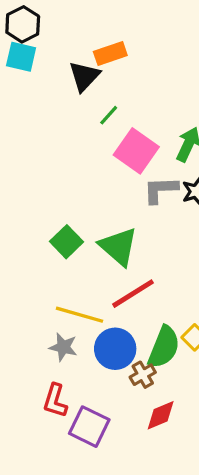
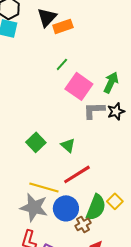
black triangle: (84, 76) -> (47, 17), moved
green triangle: (118, 247) -> (68, 145), size x0.6
gray star: (63, 347) -> (34, 207), size x1.6

